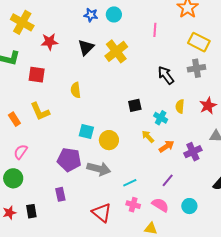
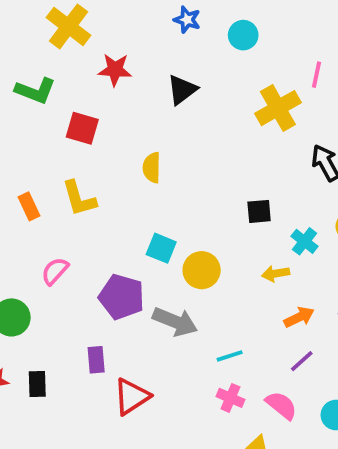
blue star: (91, 15) -> (187, 20), moved
yellow cross: (116, 51) -> (278, 108), moved
yellow arrow: (148, 137) -> (276, 274), turned -64
orange arrow: (166, 146) -> (299, 317), moved
pink semicircle: (21, 152) -> (55, 271), moved
red triangle: (102, 213) -> (132, 397), moved, turned 40

